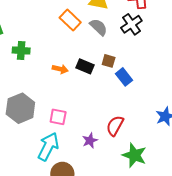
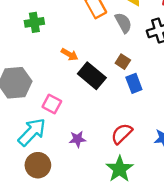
green cross: (21, 50) -> (34, 22), turned -30
black rectangle: (85, 66) -> (92, 76), moved, size x1.4
red semicircle: (115, 126) -> (122, 134), moved

